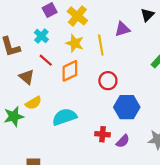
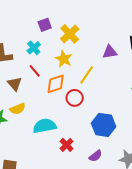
yellow line: (101, 45) -> (87, 75), moved, turned 36
red circle: (108, 81) -> (75, 98), moved
red cross: (102, 134) -> (67, 145), moved, turned 32

